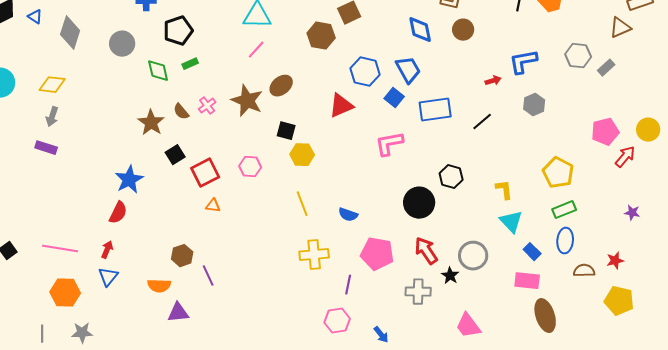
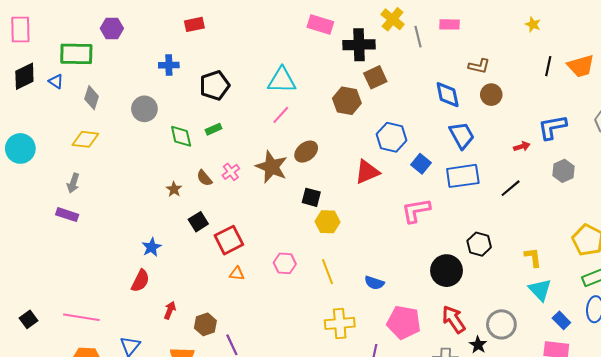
black pentagon: (178, 31) -> (215, 85), moved
gray diamond: (70, 33) -> (92, 98), size x0.7
blue trapezoid: (408, 70) -> (462, 135), moved
yellow diamond: (52, 85) -> (85, 139), moved
brown star: (151, 123) -> (174, 189), size x0.6
pink hexagon: (250, 167) -> (285, 263), moved
blue star: (129, 180) -> (152, 247), size x0.7
red arrow: (107, 250) -> (170, 310), moved

